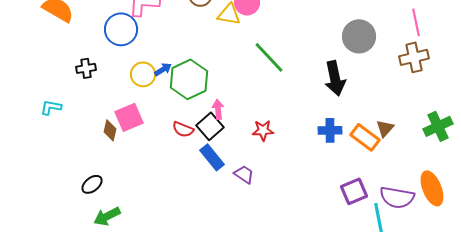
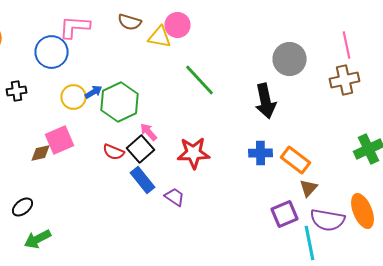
pink arrow: (218, 109) -> (148, 132), turned -36
brown triangle: (385, 128) -> (308, 188), moved
brown diamond: (110, 130) -> (40, 153), turned 65
red star: (263, 130) -> (194, 153), size x1.5

